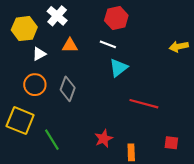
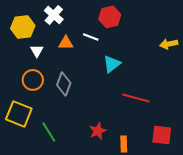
white line: (108, 44) -> (91, 37), moved
white triangle: (39, 54) -> (37, 51), turned -32
red square: (171, 143) -> (162, 135), size x1.5

